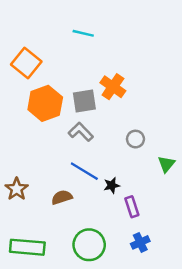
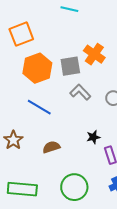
orange square: (26, 63) -> (21, 34), turned 30
gray L-shape: (81, 132) -> (80, 92), moved
blue line: (84, 171) -> (39, 107), moved

